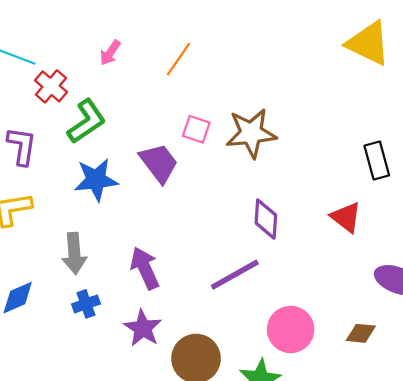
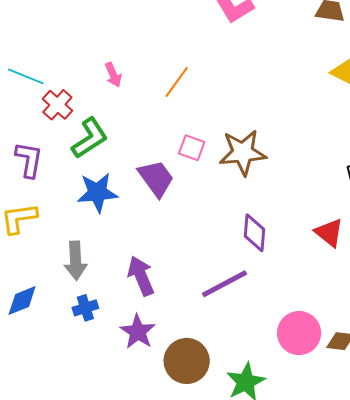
pink arrow: (110, 53) -> (113, 75), turned -60
pink circle: (291, 329) -> (299, 333), moved

